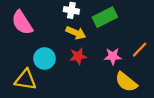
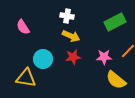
green rectangle: (105, 17) -> (115, 22), moved
pink semicircle: (22, 23) -> (23, 27), size x0.7

